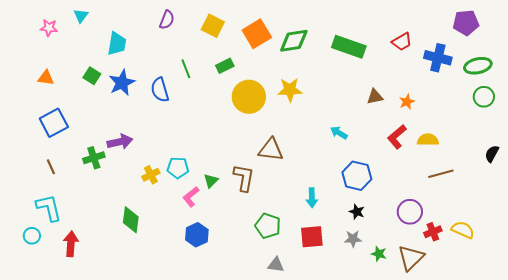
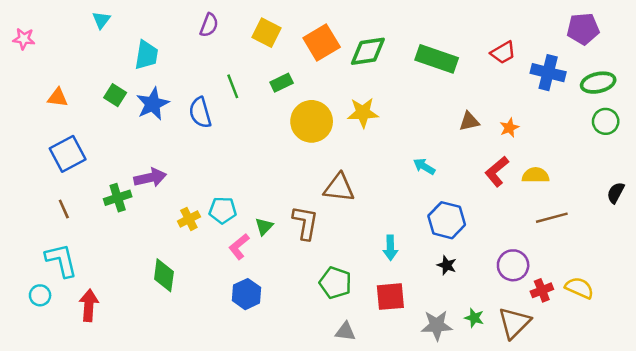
pink star: (49, 28) -> (24, 39), moved
gray star: (353, 239) -> (437, 325), moved, size x1.4

